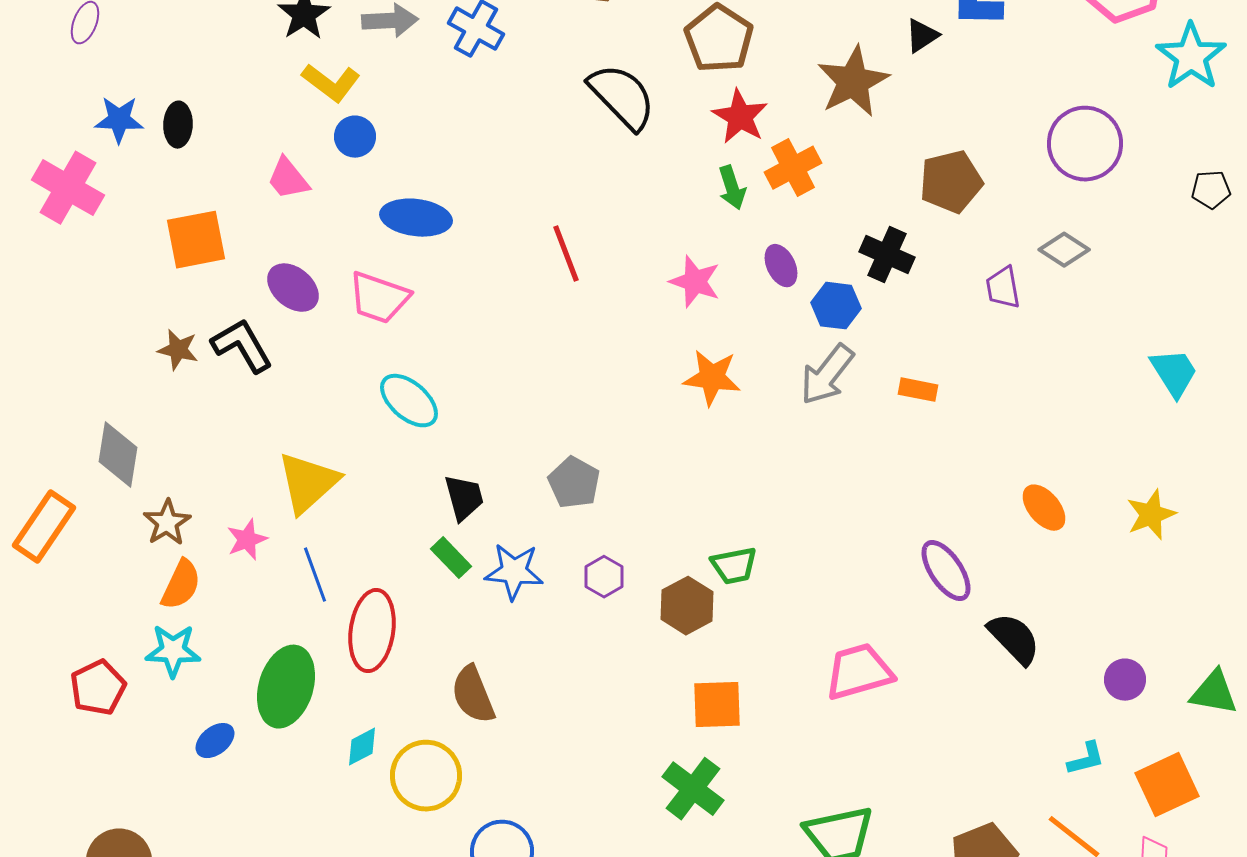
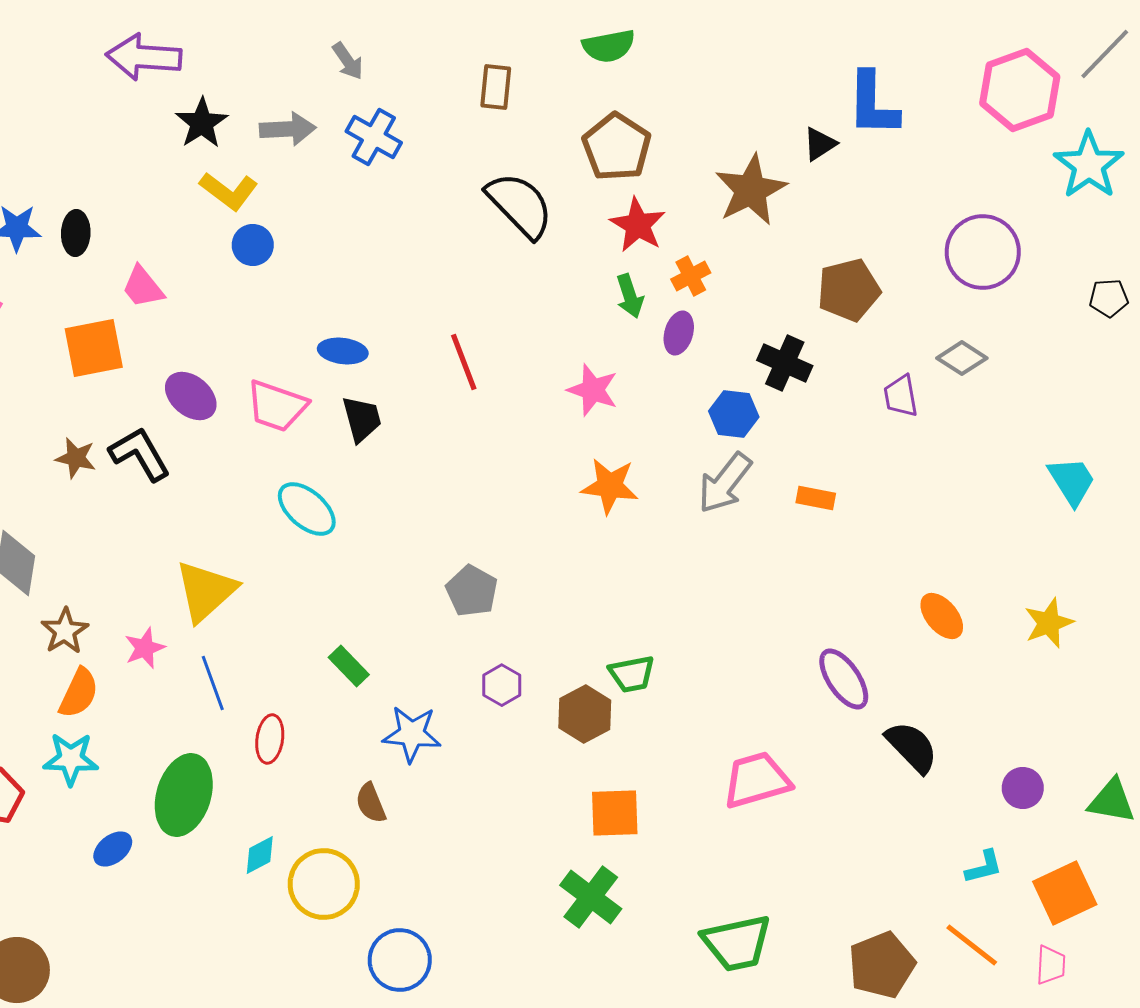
orange cross: (793, 168) -> (691, 276), size x0.7
pink trapezoid: (288, 179) -> (143, 287), moved
blue ellipse: (416, 218) -> (343, 351), moved, size x0.7
purple ellipse: (781, 266) -> (679, 333), moved, turned 42
black trapezoid: (464, 498) -> (362, 419), moved
blue star: (514, 572) -> (412, 734), moved
red ellipse: (372, 631) -> (270, 739), size x0.6
brown semicircle: (473, 695) -> (371, 803), size x0.7

